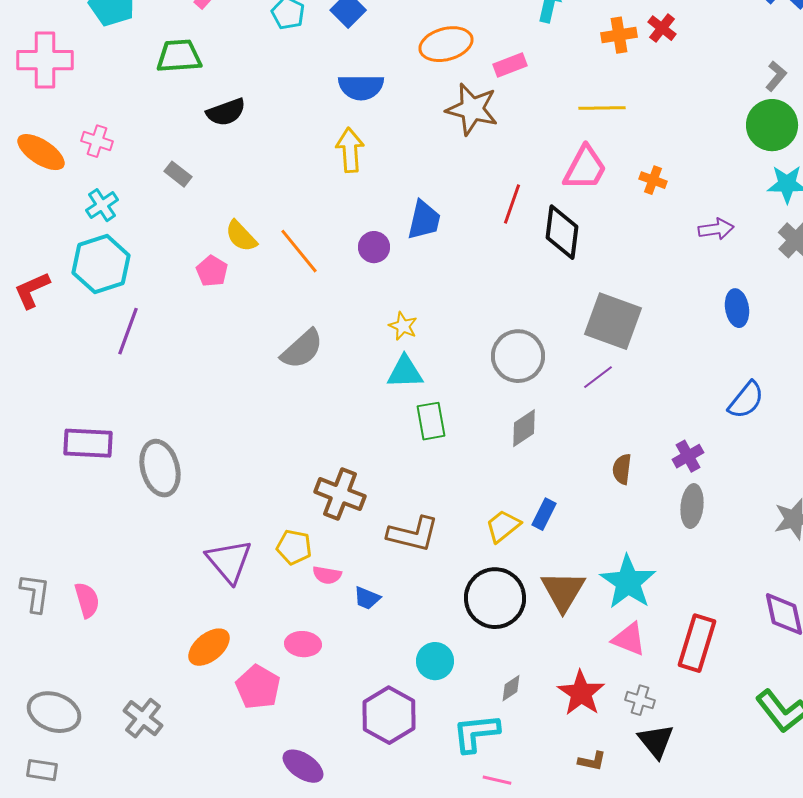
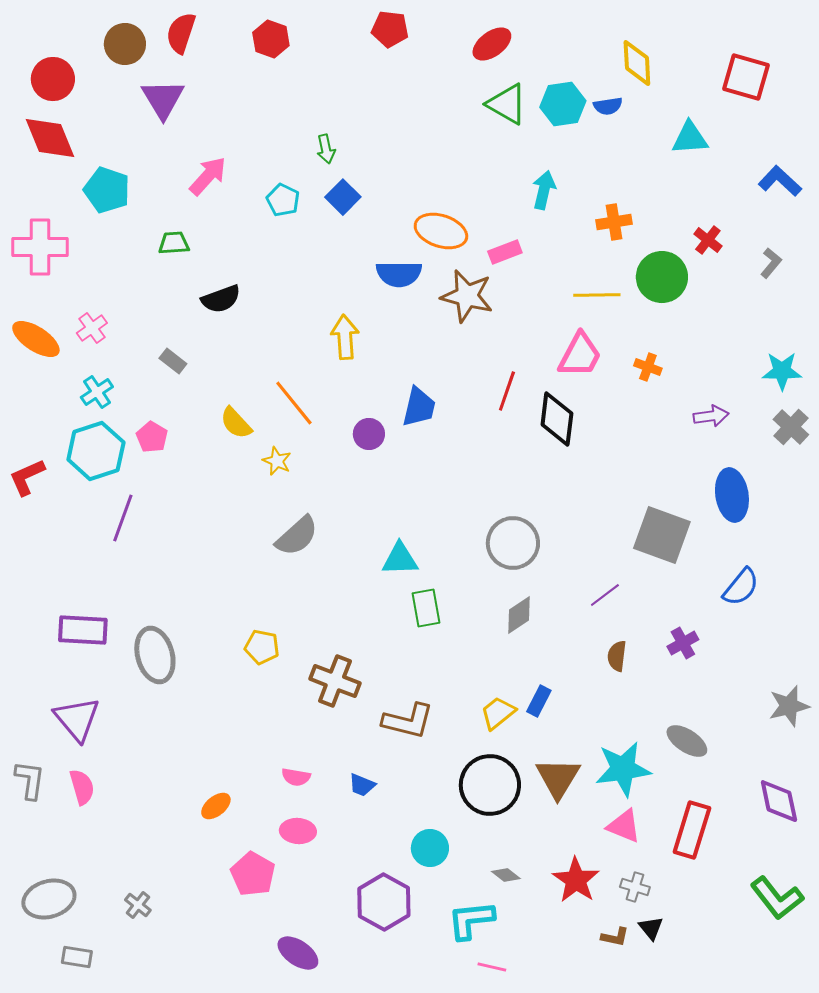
red cross: (662, 28) -> (708, 240), moved
orange ellipse: (446, 44) -> (441, 231), turned 33
green trapezoid: (179, 56) -> (174, 243), size x0.7
blue semicircle: (361, 87) -> (399, 274), moved
green circle: (772, 125) -> (662, 277), moved
pink cross: (97, 141) -> (92, 328), turned 36
orange line: (299, 251) -> (294, 403), moved
pink pentagon: (212, 271) -> (152, 437), moved
blue ellipse: (737, 308) -> (732, 495), size x1.4
gray square: (613, 321) -> (662, 535), moved
yellow star: (403, 326) -> (277, 461), moved
purple line: (598, 377) -> (605, 595), moved
gray ellipse: (692, 506) -> (687, 741), moved, turned -63
yellow pentagon: (294, 547) -> (262, 647), moved
purple triangle: (229, 561) -> (77, 719), moved
pink semicircle: (327, 575) -> (296, 777), moved
cyan star: (628, 582) -> (623, 769), turned 30
orange ellipse: (209, 647) -> (216, 806), moved, size x0.7
gray diamond: (511, 688) -> (506, 875), turned 72
gray ellipse: (54, 712) -> (49, 899), turned -36
gray cross: (143, 718) -> (138, 905), size x0.7
black triangle: (656, 741) -> (651, 928), size x0.7
brown L-shape: (592, 761) -> (615, 937), moved
gray rectangle: (42, 770) -> (77, 957), moved

